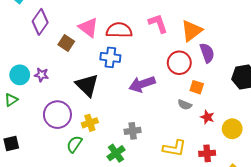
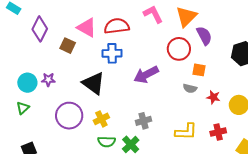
green semicircle: (74, 144) -> (107, 142), moved, turned -114

